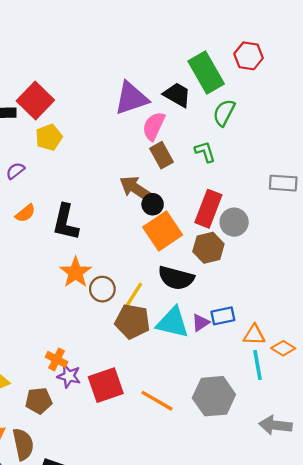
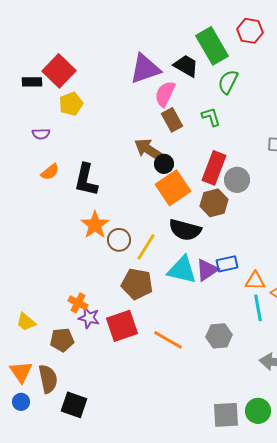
purple semicircle: (15, 171) -> (41, 134), turned -144
brown pentagon: (132, 321) -> (137, 284), moved
purple triangle: (201, 323) -> (207, 270), size x1.4
gray hexagon: (214, 396) -> (219, 336), size x0.7

